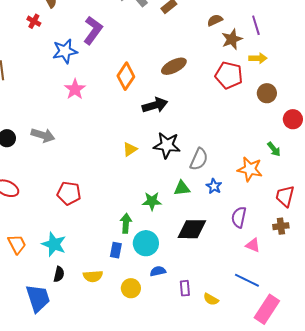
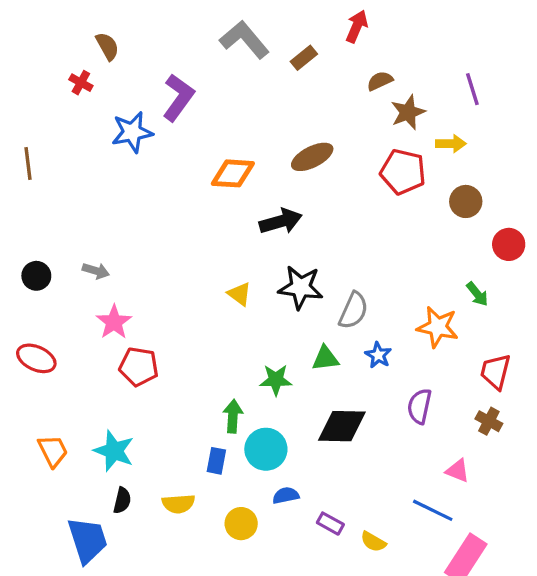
purple line: (256, 25) -> (472, 89), moved
orange diamond: (126, 76) -> (233, 173), turned 60
pink star: (75, 89) -> (114, 322), moved
gray arrow: (43, 135) -> (96, 271), size x0.7
yellow triangle: (130, 149) -> (239, 294), turned -49
brown cross: (281, 226) -> (489, 421), turned 35
pink triangle: (253, 245) -> (457, 471), moved
purple rectangle: (185, 288) -> (330, 524), turned -56

